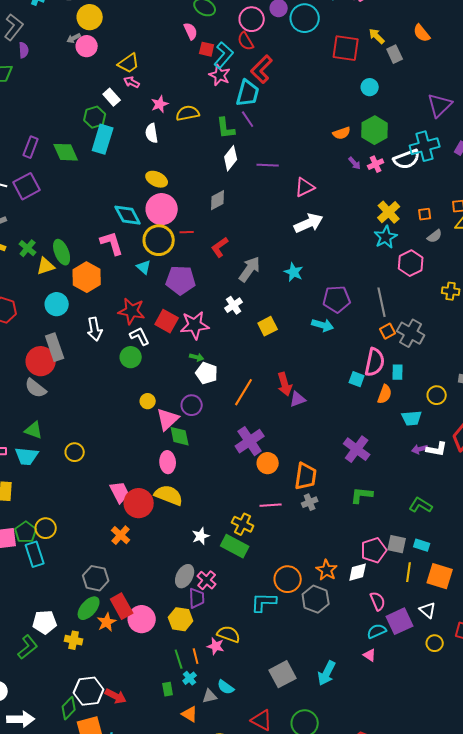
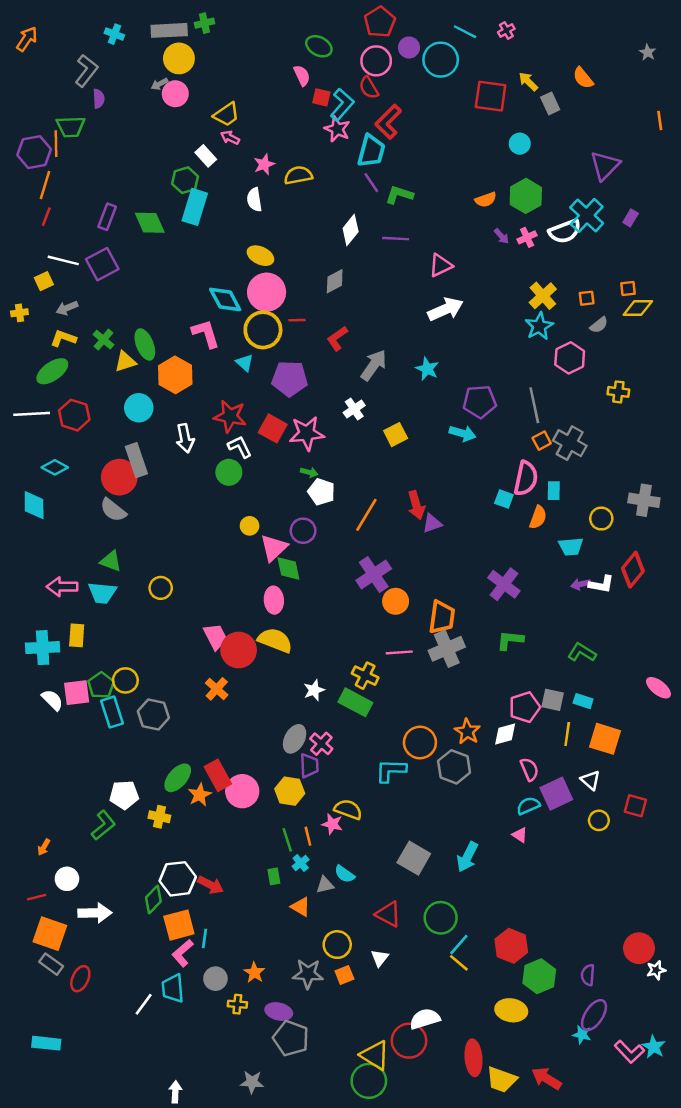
green L-shape: (226, 128) -> (399, 195), moved, turned 115
cyan cross: (425, 146) -> (587, 215), turned -32
gray cross: (310, 502) -> (447, 649), size x1.8
gray hexagon: (96, 578) -> (153, 714), moved
gray square: (283, 674) -> (414, 858), turned -32

